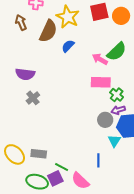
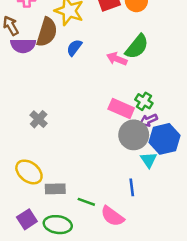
purple semicircle: (25, 74) -> (23, 46), moved
pink rectangle: (101, 82) -> (121, 109), moved, turned 30
gray circle: (105, 120) -> (134, 135), size x1.5
yellow ellipse: (15, 154) -> (29, 172), moved
purple square: (55, 178) -> (27, 219), moved

